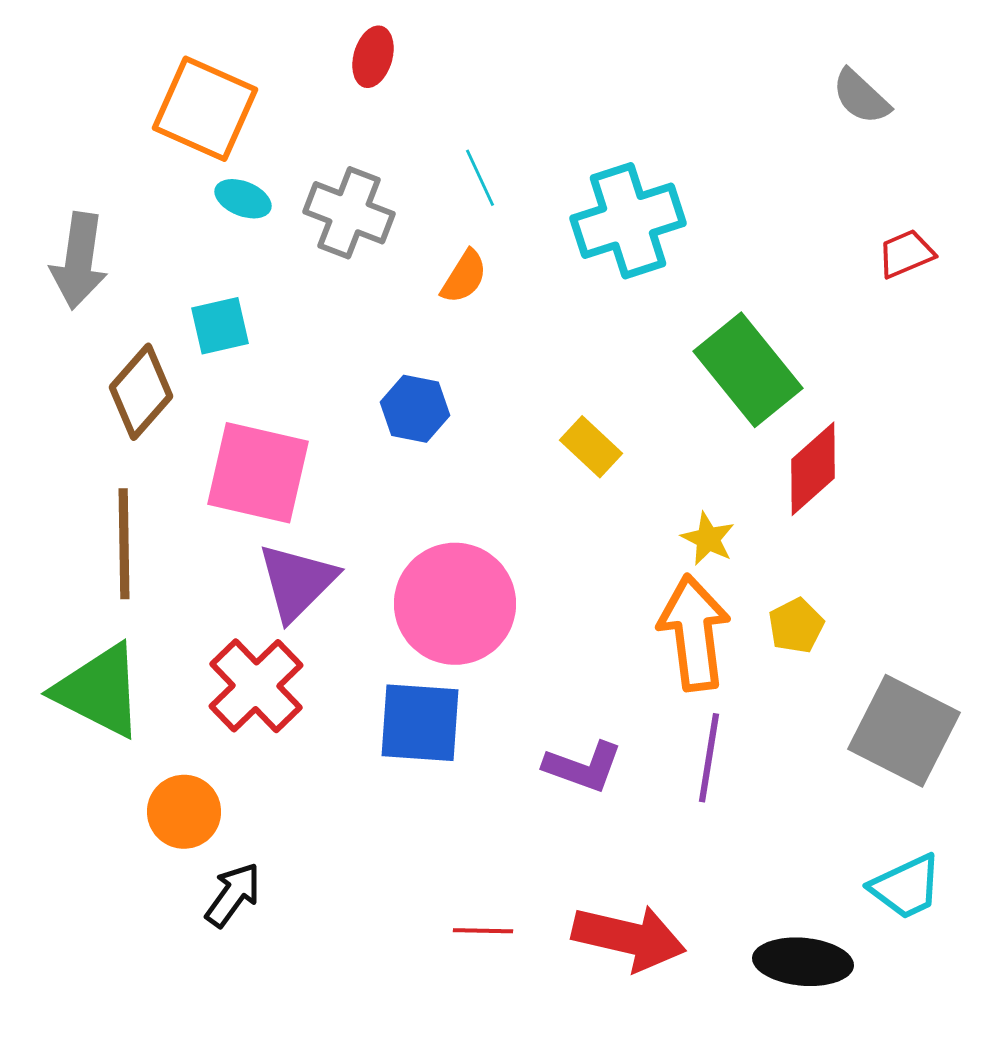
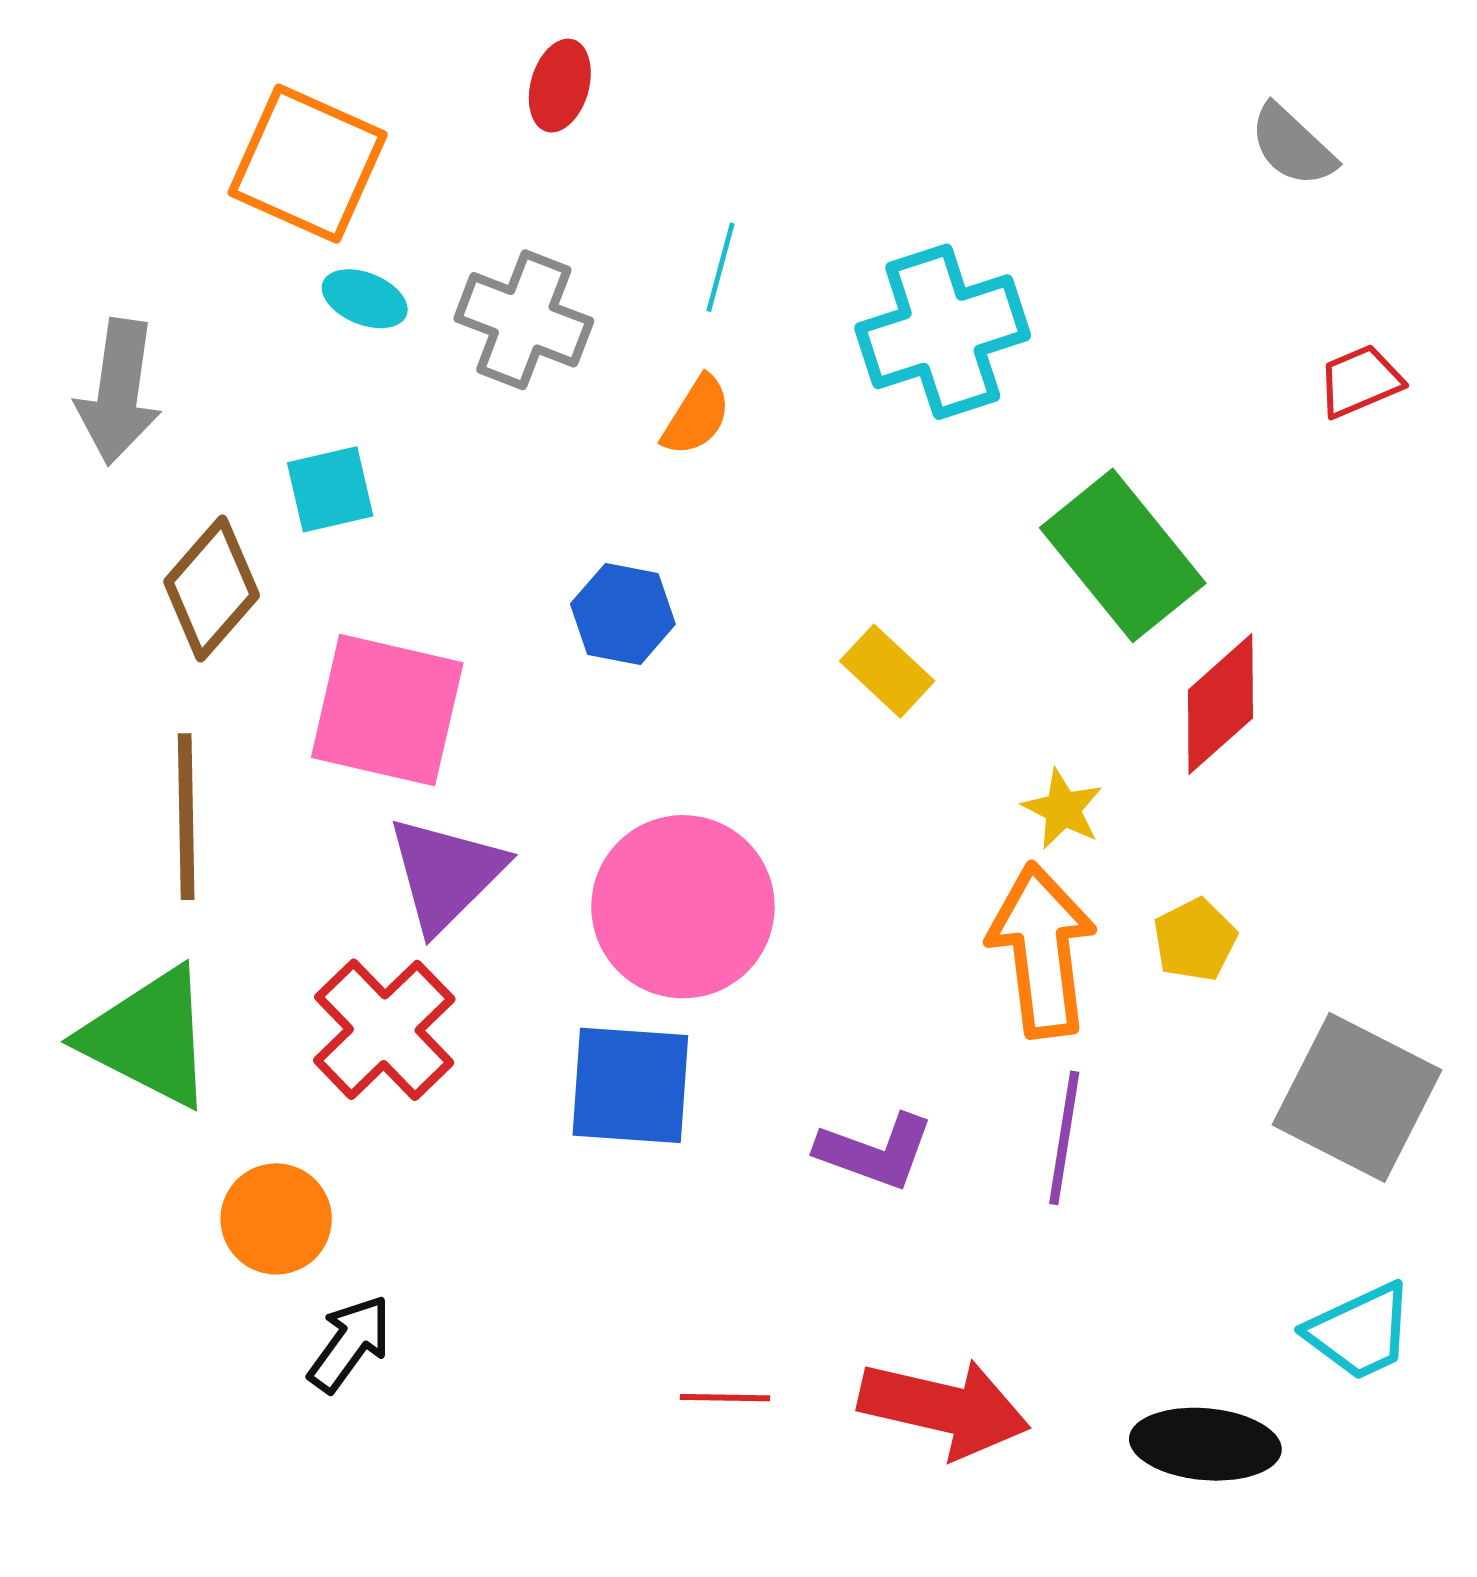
cyan line: (480, 178) -> (720, 267), turned 40

